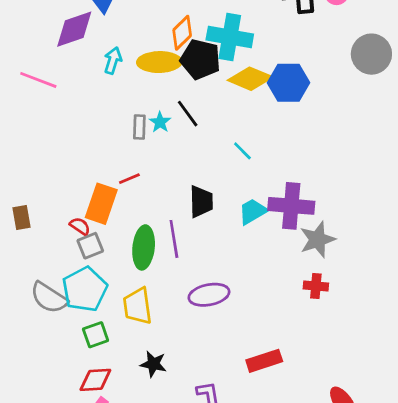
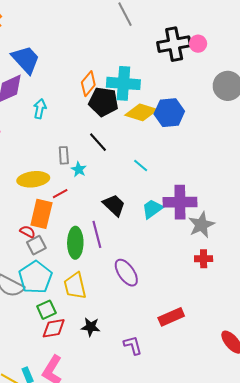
yellow ellipse: (159, 62) -> (33, 179), moved
cyan star: (160, 122) -> (79, 169), moved
black trapezoid: (201, 202) -> (114, 205), turned -40
purple ellipse: (209, 295) -> (126, 273), turned 72
red diamond: (95, 380) -> (54, 328), moved

